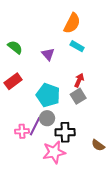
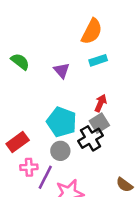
cyan rectangle: (77, 46) -> (98, 60), turned -48
red rectangle: (13, 81) -> (18, 142), moved
purple line: (35, 126) -> (45, 177), moved
black cross: (65, 132) -> (91, 138), moved, turned -30

